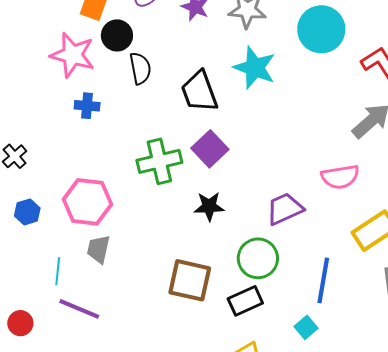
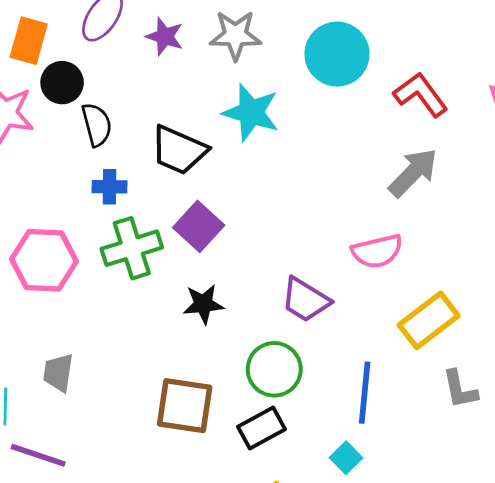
black trapezoid: (199, 92) -> (179, 150), turned -42
blue cross: (87, 106) -> (109, 187), moved
pink hexagon: (87, 202) -> (44, 260), moved
purple trapezoid: (285, 209) -> (305, 300), turned -120

